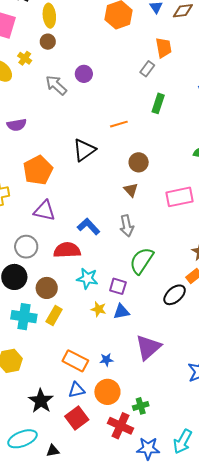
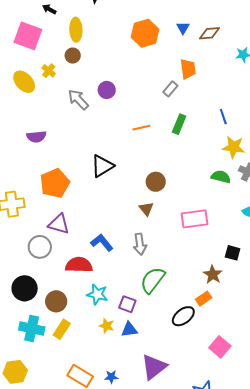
orange line: (119, 124) -> (141, 128), moved
gray circle: (26, 247) -> (40, 247), moved

